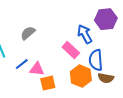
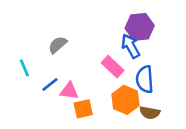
purple hexagon: (106, 19) -> (140, 27), moved
brown semicircle: (106, 78) -> (150, 113), moved

